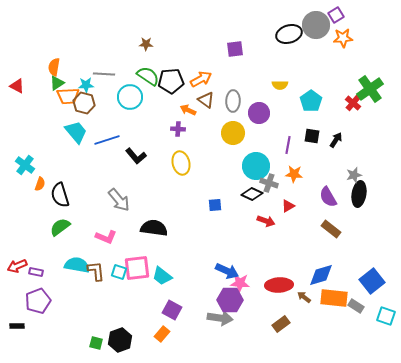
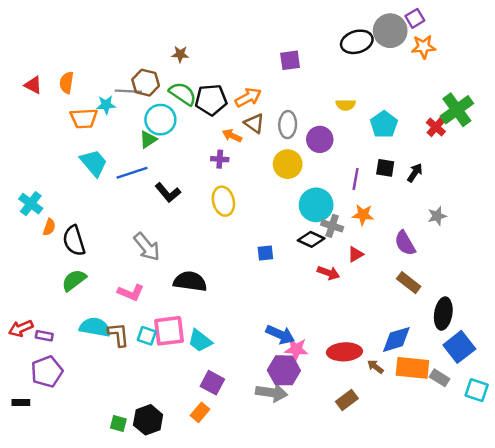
green triangle: (57, 83) -> (148, 139), moved
red triangle: (17, 86) -> (33, 85), moved
brown hexagon: (84, 103) -> (146, 83), moved
black ellipse: (359, 194) -> (443, 314), moved

